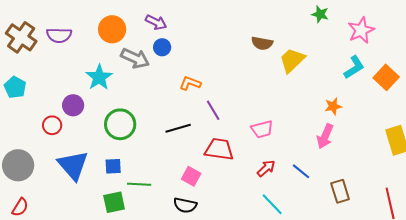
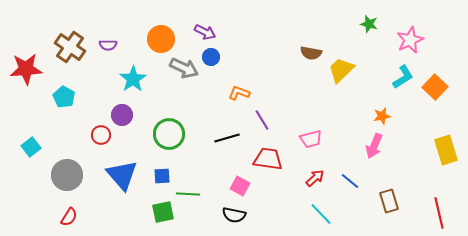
purple semicircle: (59, 35) -> (108, 45), size x0.7
cyan star: (99, 77) -> (133, 79), moved

